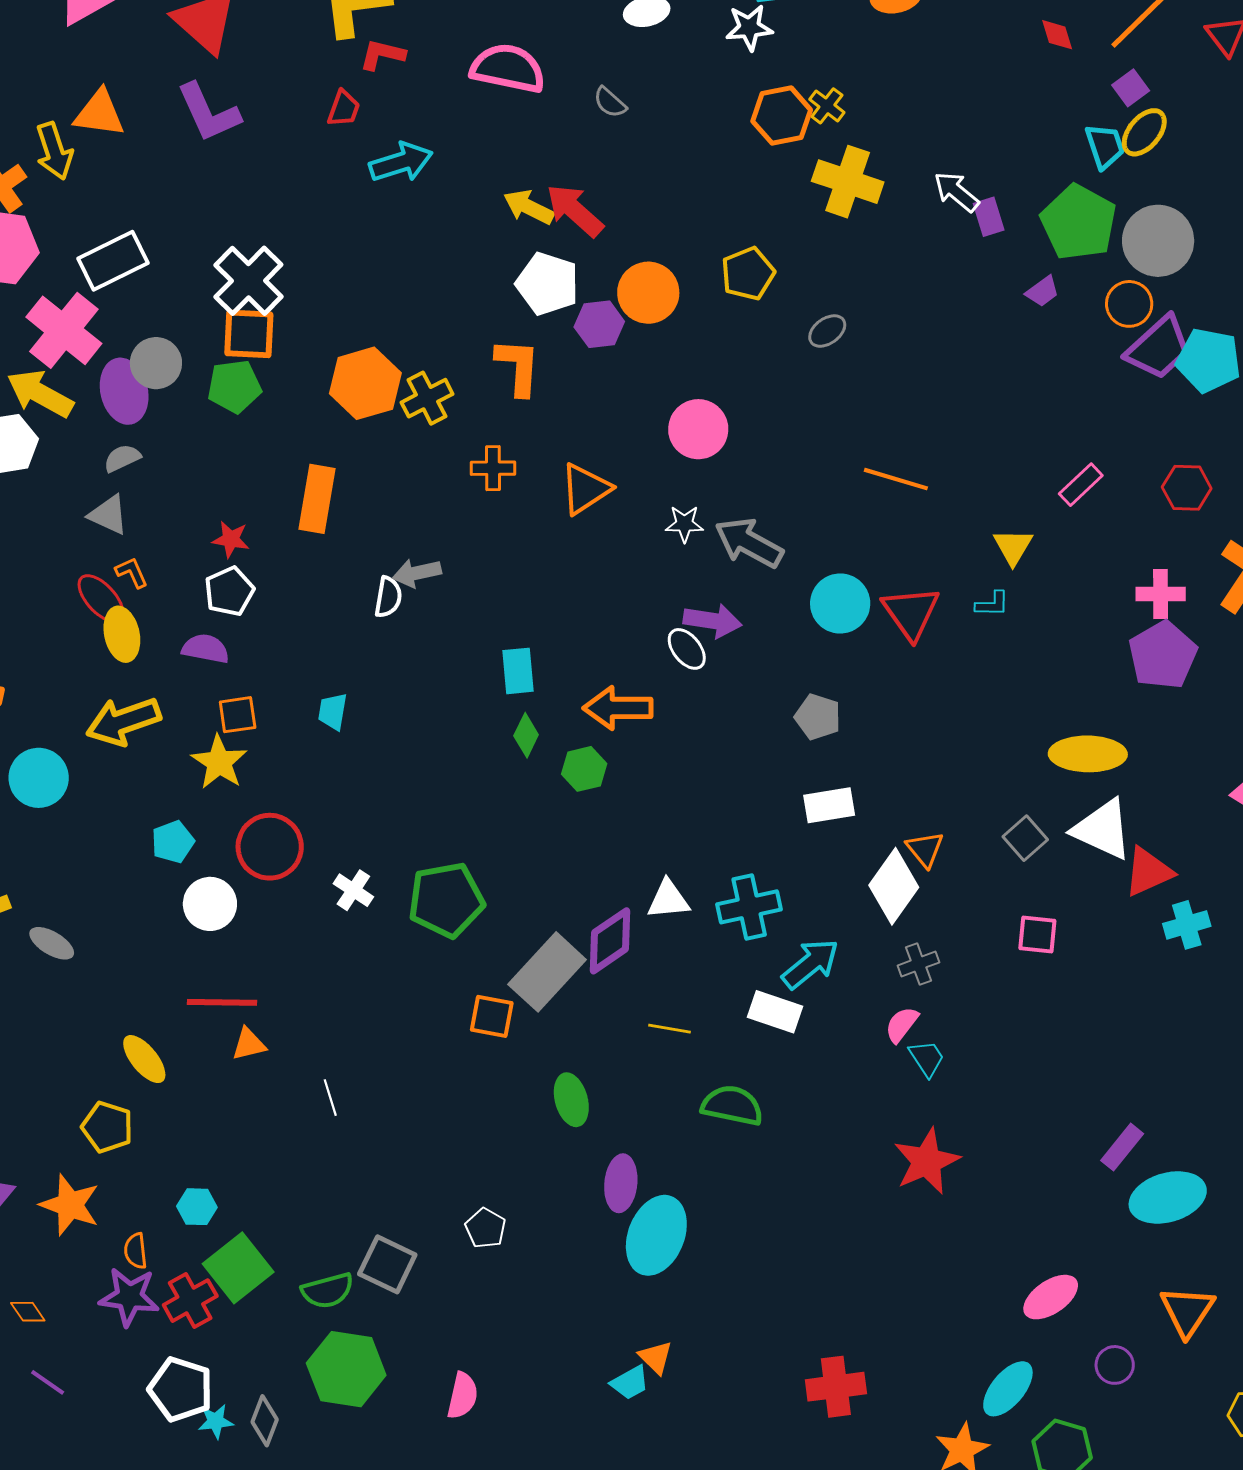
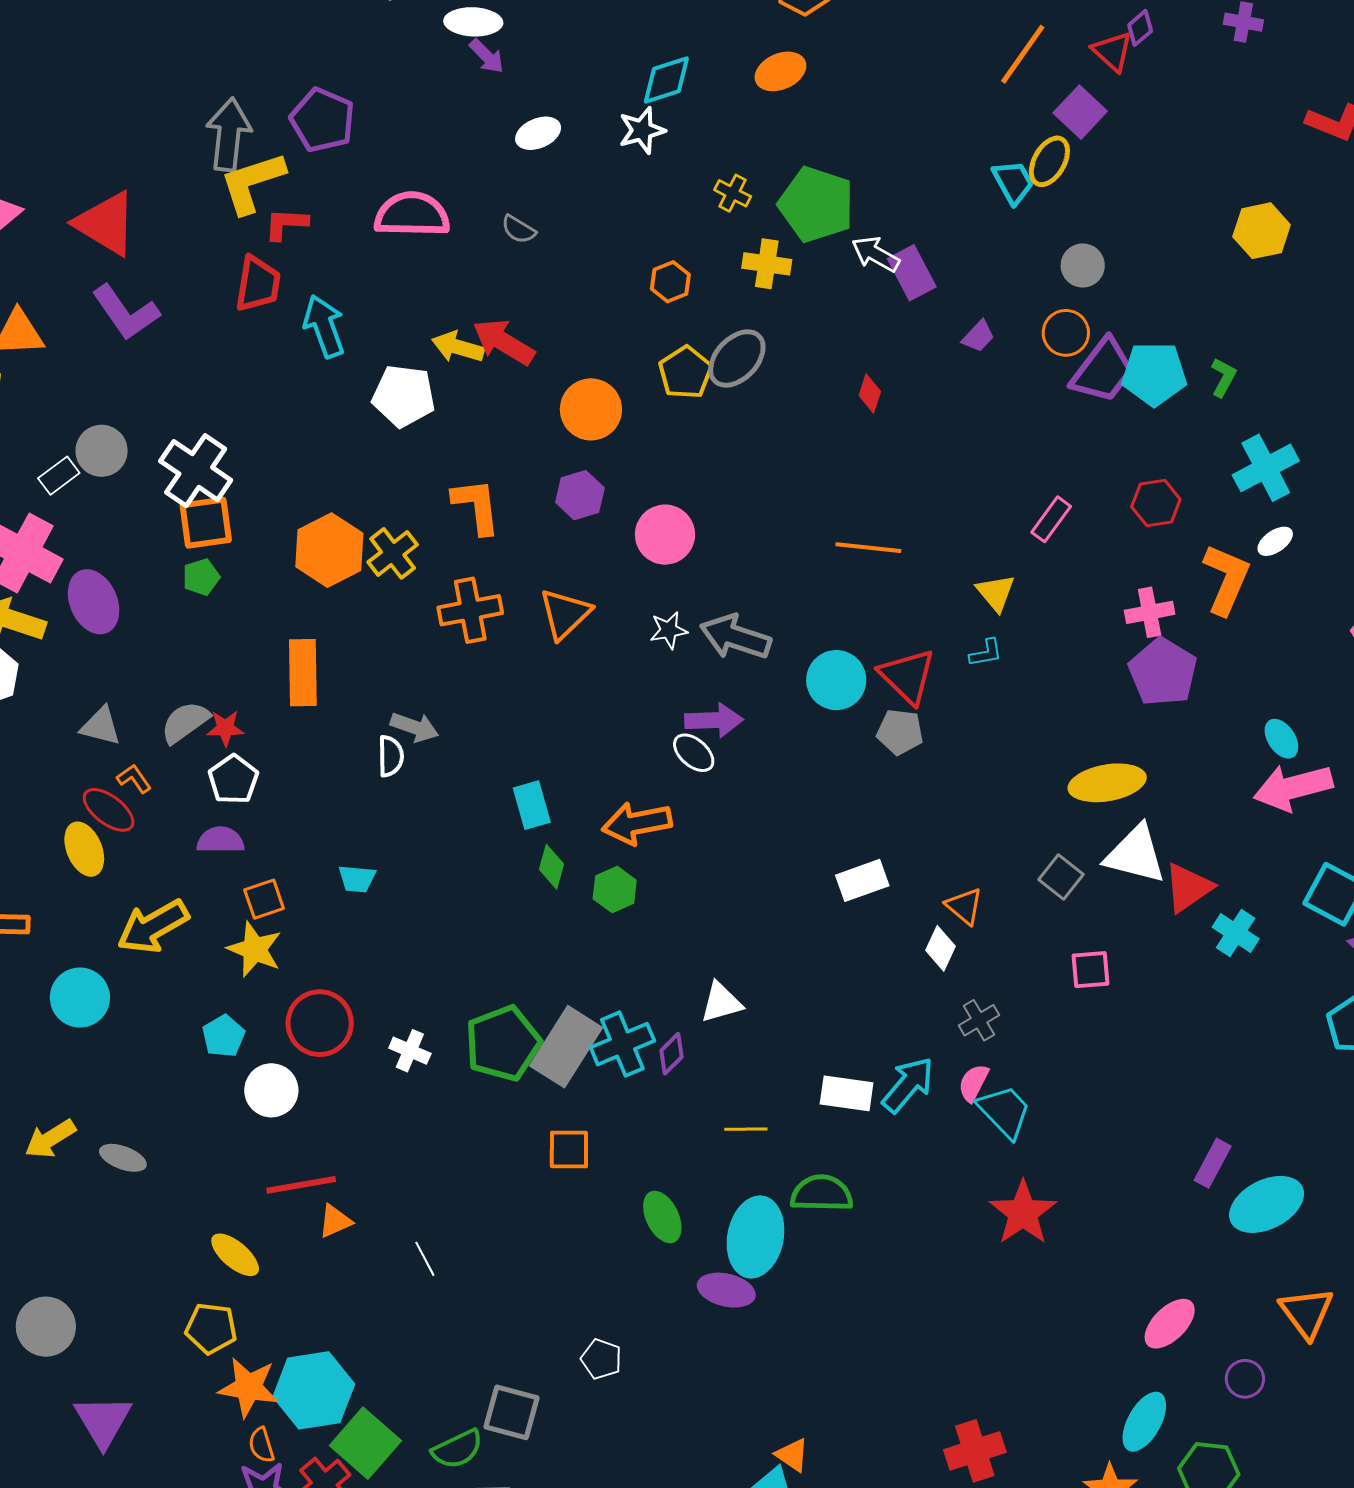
red diamond: (1057, 35) -> (870, 394), moved, turned 45
purple square: (1131, 88) -> (1080, 112), moved, size x1.4
red trapezoid: (344, 109) -> (258, 284), size x1.5
orange hexagon: (782, 116) -> (670, 282), moved, size x0.7
cyan arrow: (401, 162) -> (324, 326), turned -82
yellow cross: (848, 182) -> (767, 264), size x0.7
purple rectangle: (989, 217) -> (912, 273), size x1.4
green pentagon: (1079, 222) -> (816, 205), moved
gray circle: (1158, 241) -> (1083, 265), size x0.6
white rectangle: (113, 261) -> (59, 476), size x0.6
white pentagon: (547, 284) -> (404, 396), moved
purple hexagon: (599, 324) -> (580, 495), moved
gray ellipse: (827, 331) -> (737, 358), moved, size x1.6
gray circle: (156, 363) -> (102, 451), moved
green pentagon: (234, 386) -> (201, 577), size x0.7
gray semicircle: (122, 458) -> (185, 722), moved, size x1.4
orange cross: (493, 468) -> (470, 610), size x1.4
gray arrow: (417, 573) -> (414, 727), turned -138
yellow ellipse: (122, 634) -> (84, 849), moved
cyan trapezoid: (333, 711) -> (357, 879), turned -84
gray pentagon: (818, 717) -> (900, 732), moved
white diamond: (894, 886) -> (941, 948), size x0.6
cyan cross: (749, 907) -> (622, 1044), moved
cyan cross: (1187, 925) -> (1236, 933), turned -30
purple diamond: (610, 941) -> (671, 1054), size x0.6
cyan arrow: (810, 964) -> (908, 1085), moved
gray rectangle: (547, 972) -> (566, 1047), moved
cyan trapezoid: (927, 1058) -> (1004, 1111), size x1.5
purple ellipse: (621, 1183) -> (726, 1290), turned -72
orange star: (70, 1205) -> (249, 1387), moved
cyan hexagon: (197, 1207) -> (314, 1390), size x2.0
cyan ellipse: (656, 1235) -> (755, 1237), moved

